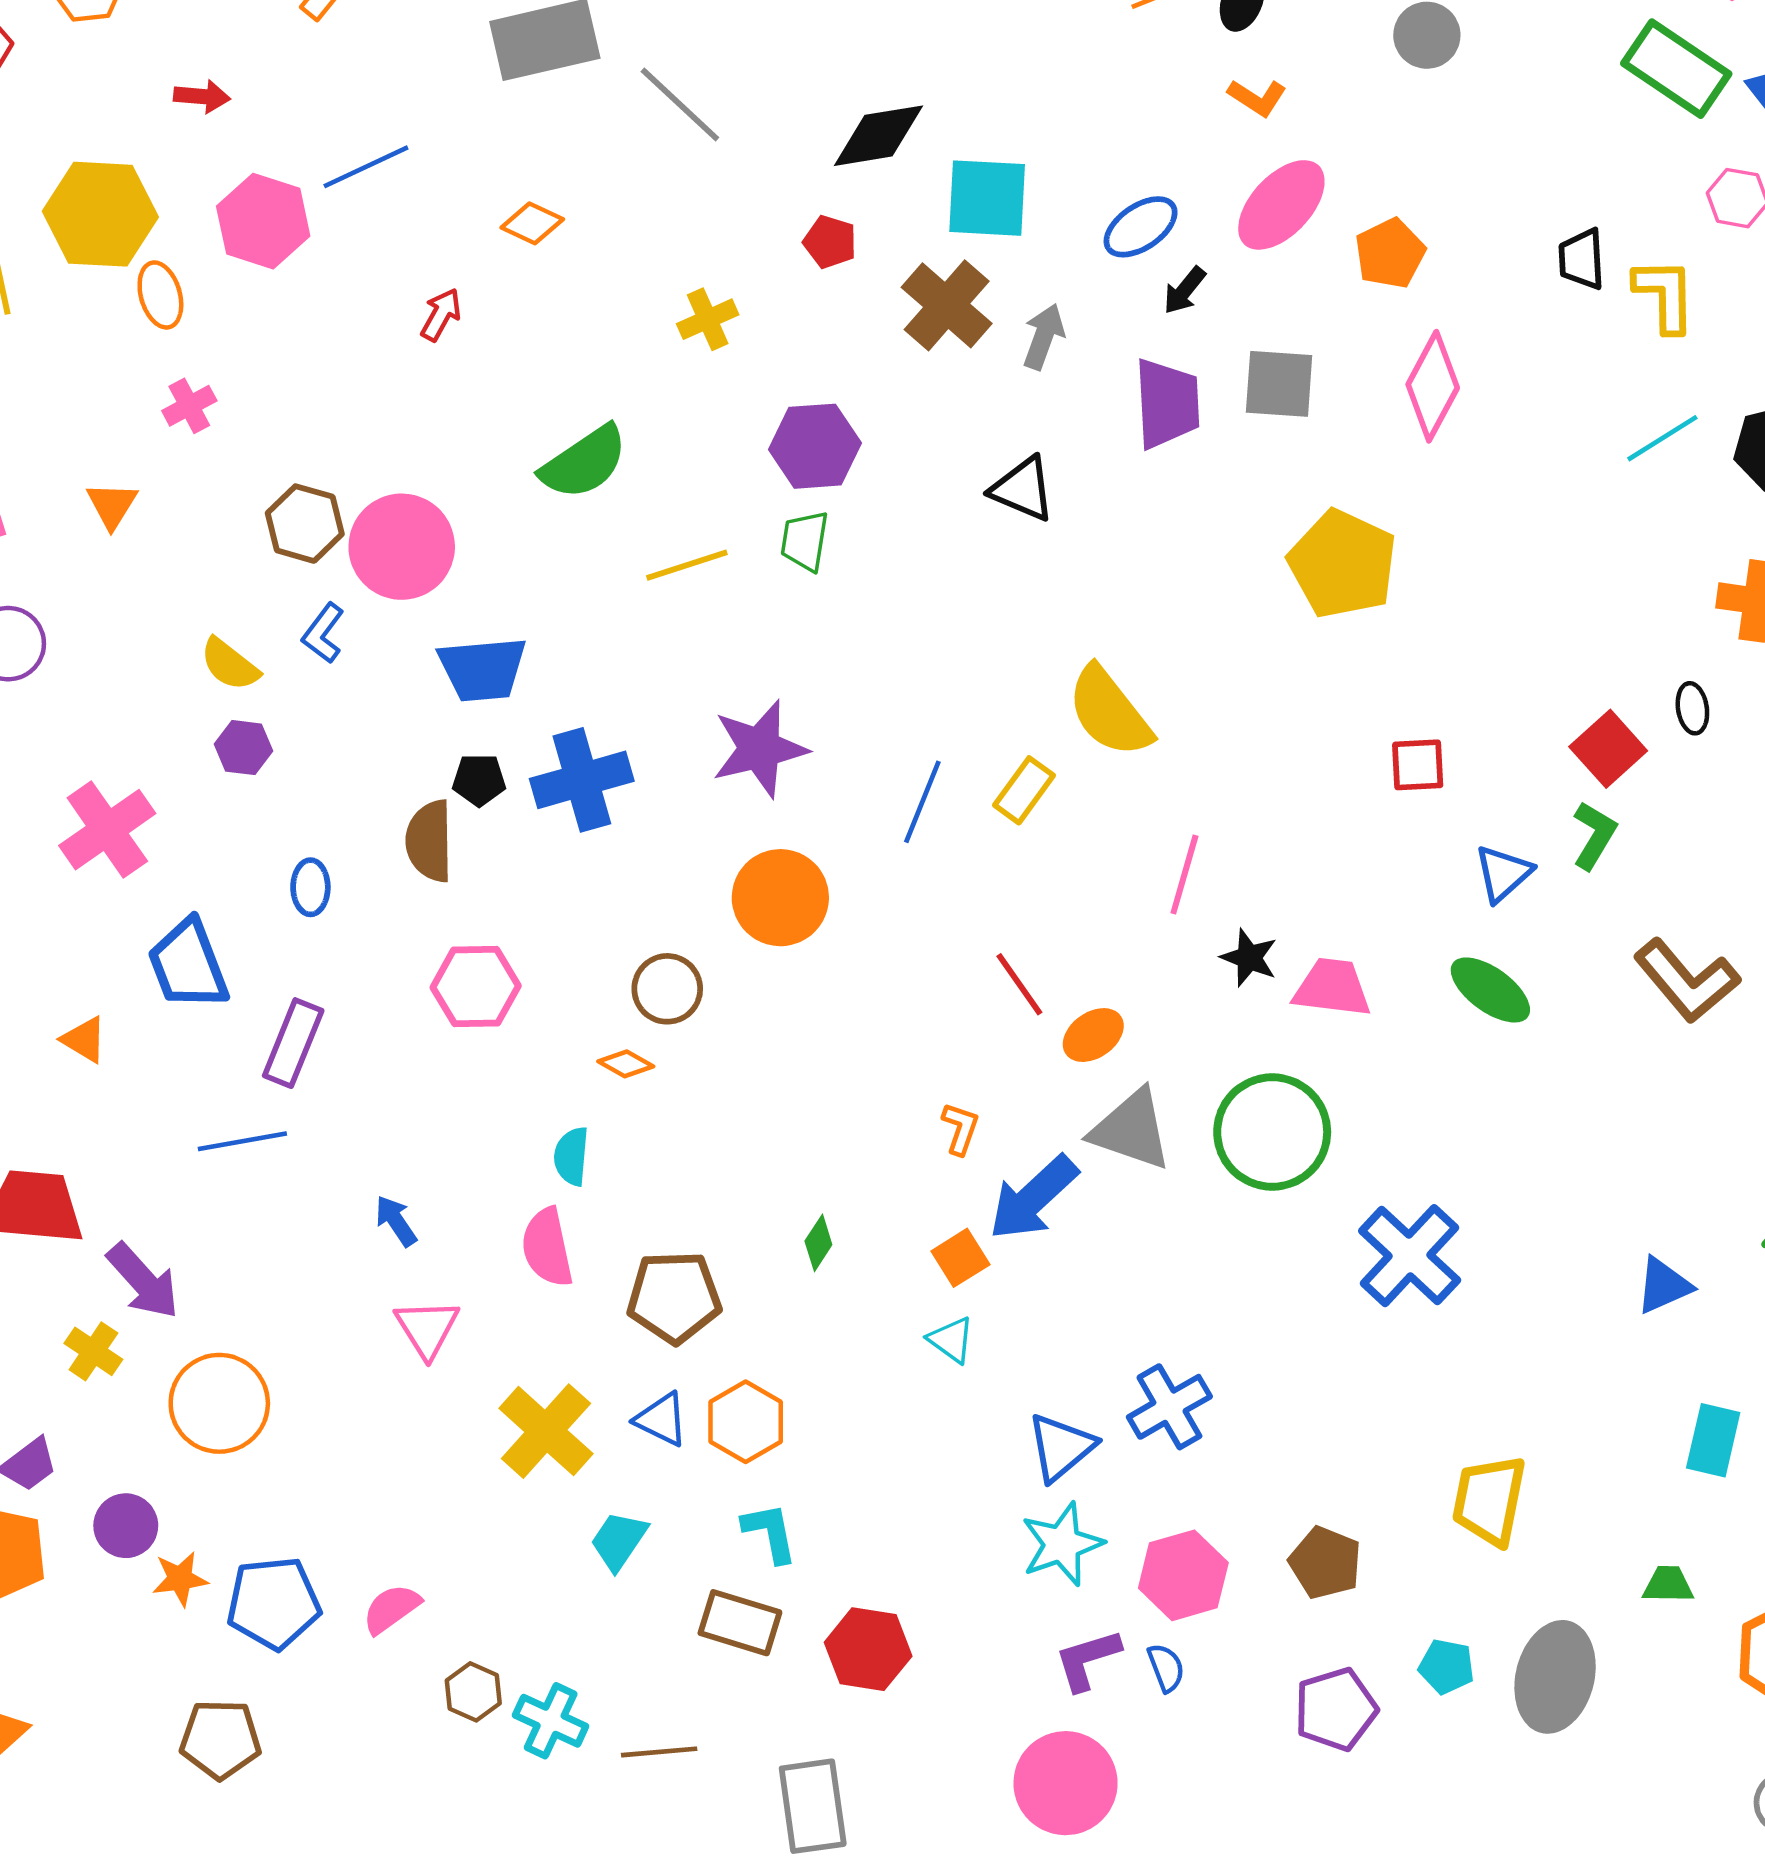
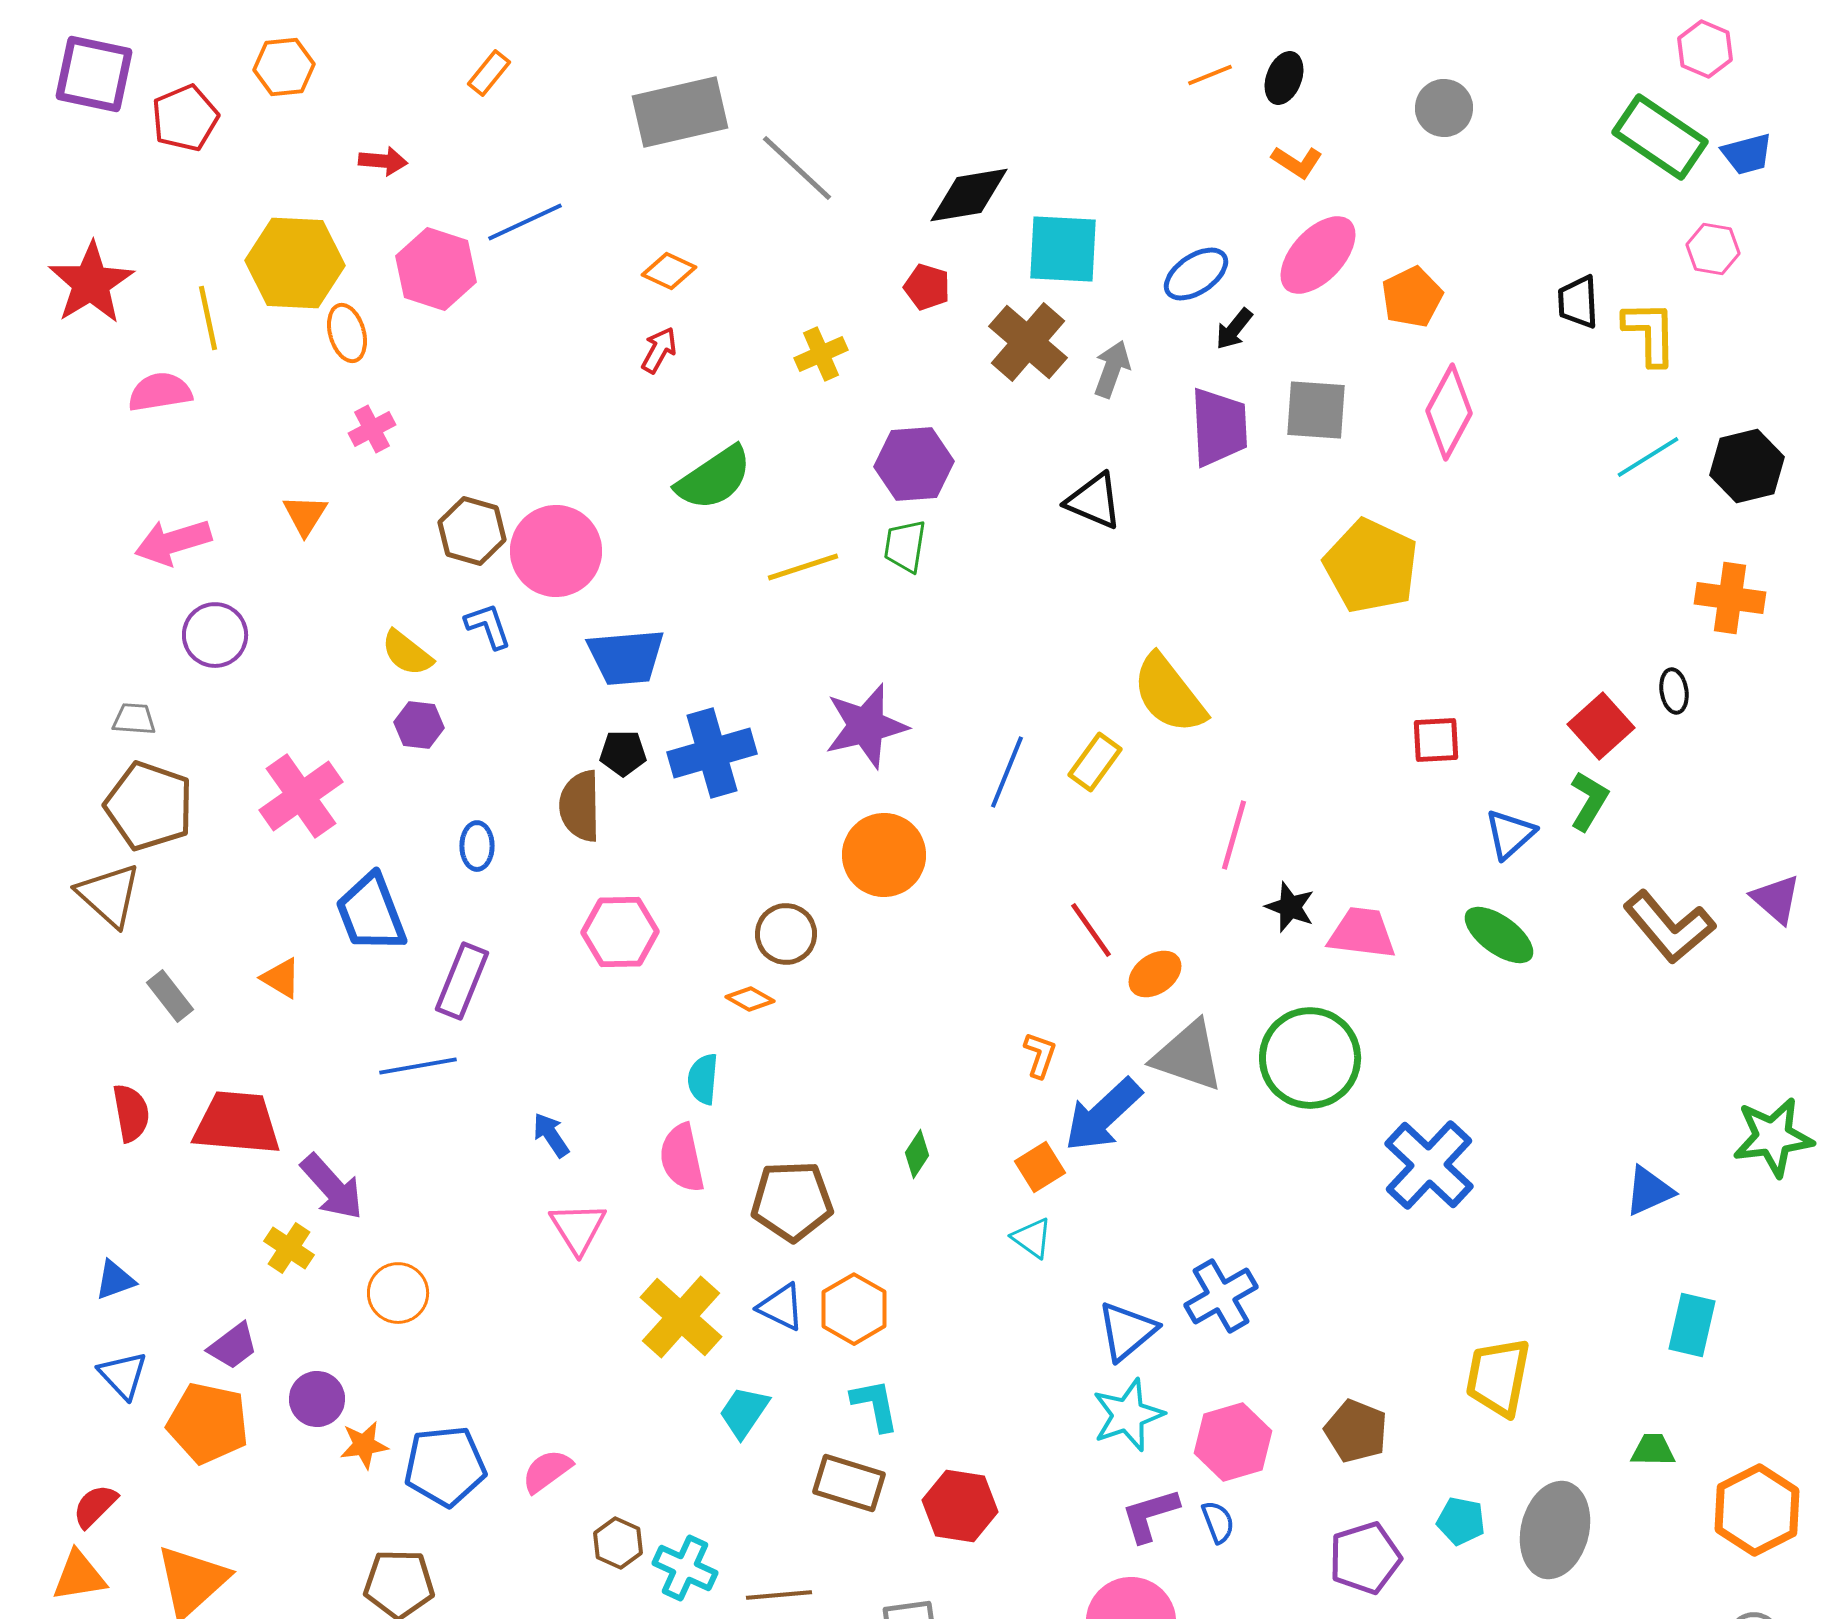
red arrow: (441, 315) -> (659, 350), moved
blue L-shape: (323, 633) -> (488, 626), turned 124
orange circle: (219, 1403) -> (398, 1293), size x0.7

